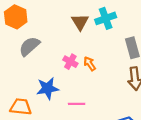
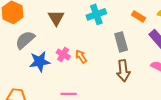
brown triangle: (80, 22) -> (56, 18), moved
blue star: (48, 88) -> (40, 62), moved

